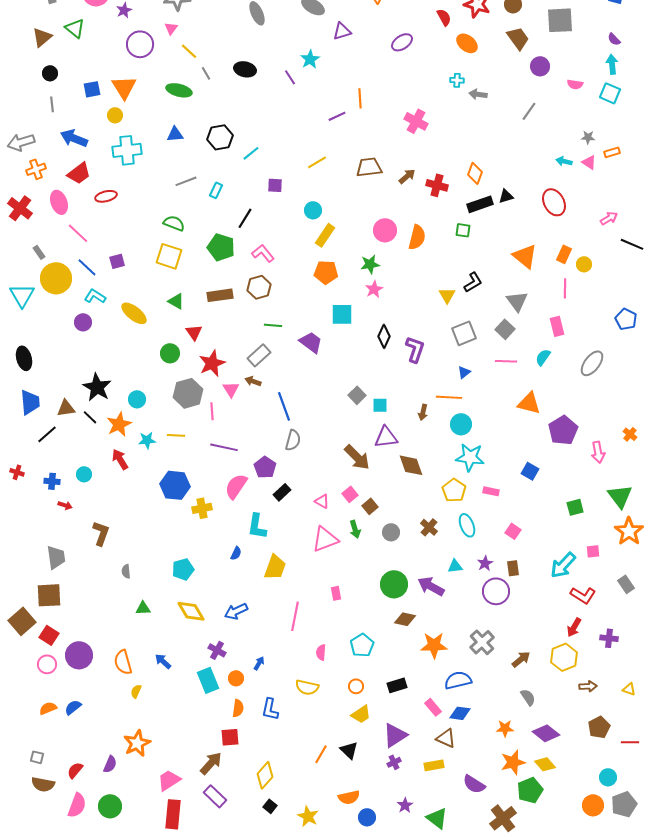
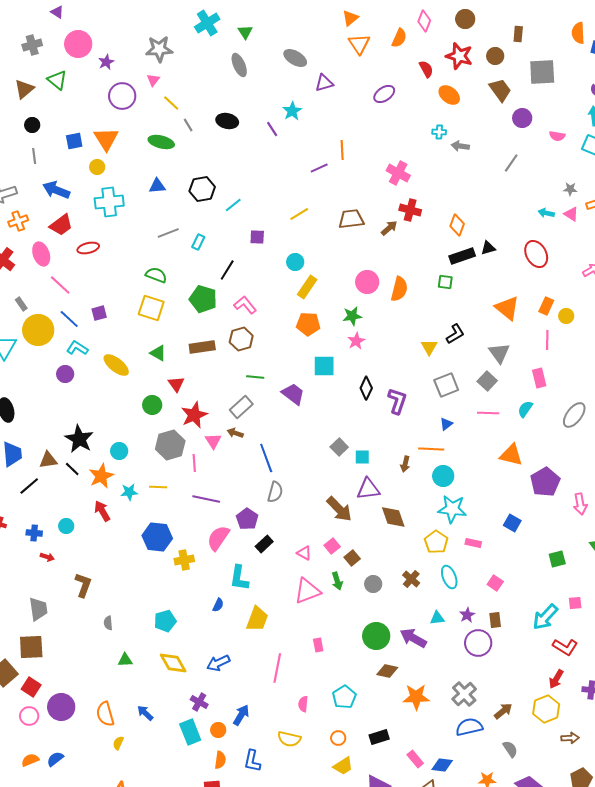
red cross: (437, 185) -> (410, 210), moved
blue arrow: (259, 663) -> (241, 715), size x1.5
blue semicircle: (458, 680) -> (469, 727), moved

